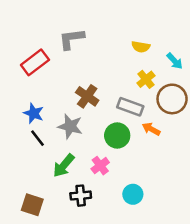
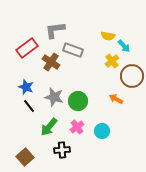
cyan arrow: (175, 61) -> (124, 46), moved
brown cross: (87, 96) -> (51, 62), moved
gray rectangle: (130, 107) -> (73, 50), moved
green circle: (117, 136) -> (78, 101), moved
cyan circle: (133, 194) -> (102, 131), moved
brown square: (32, 205) -> (25, 157), turned 30

